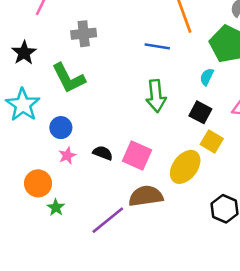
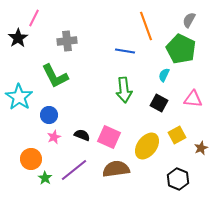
black star: (24, 53) -> (18, 38), moved
yellow square: (212, 142) -> (177, 135), moved, turned 30
purple line: (108, 220) -> (74, 170), moved

